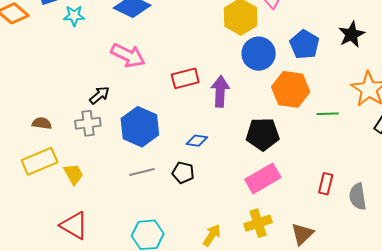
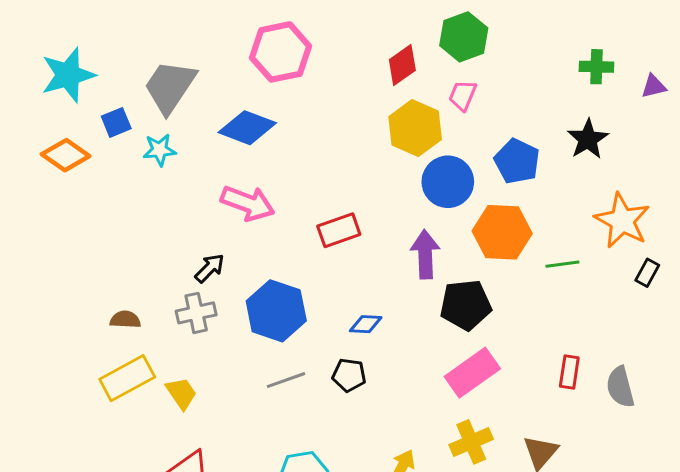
purple arrow: (220, 91) -> (425, 254), moved

